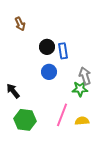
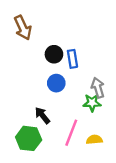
brown arrow: (20, 24) -> (23, 28), size x1.5
black arrow: (13, 91) -> (42, 115), moved

